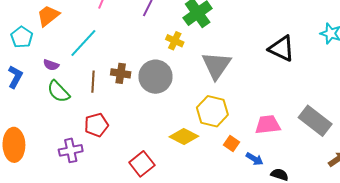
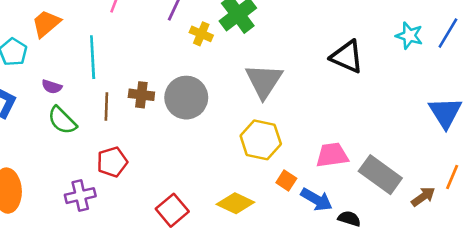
yellow cross: (175, 41) -> (201, 34), moved
cyan line: (83, 43) -> (93, 57), turned -44
gray rectangle: (315, 121) -> (380, 175), moved
yellow diamond: (184, 136) -> (235, 203), moved
blue arrow: (255, 159) -> (317, 200), size x1.4

